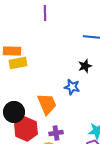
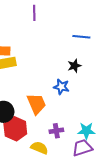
purple cross: (56, 133) -> (56, 131), moved

